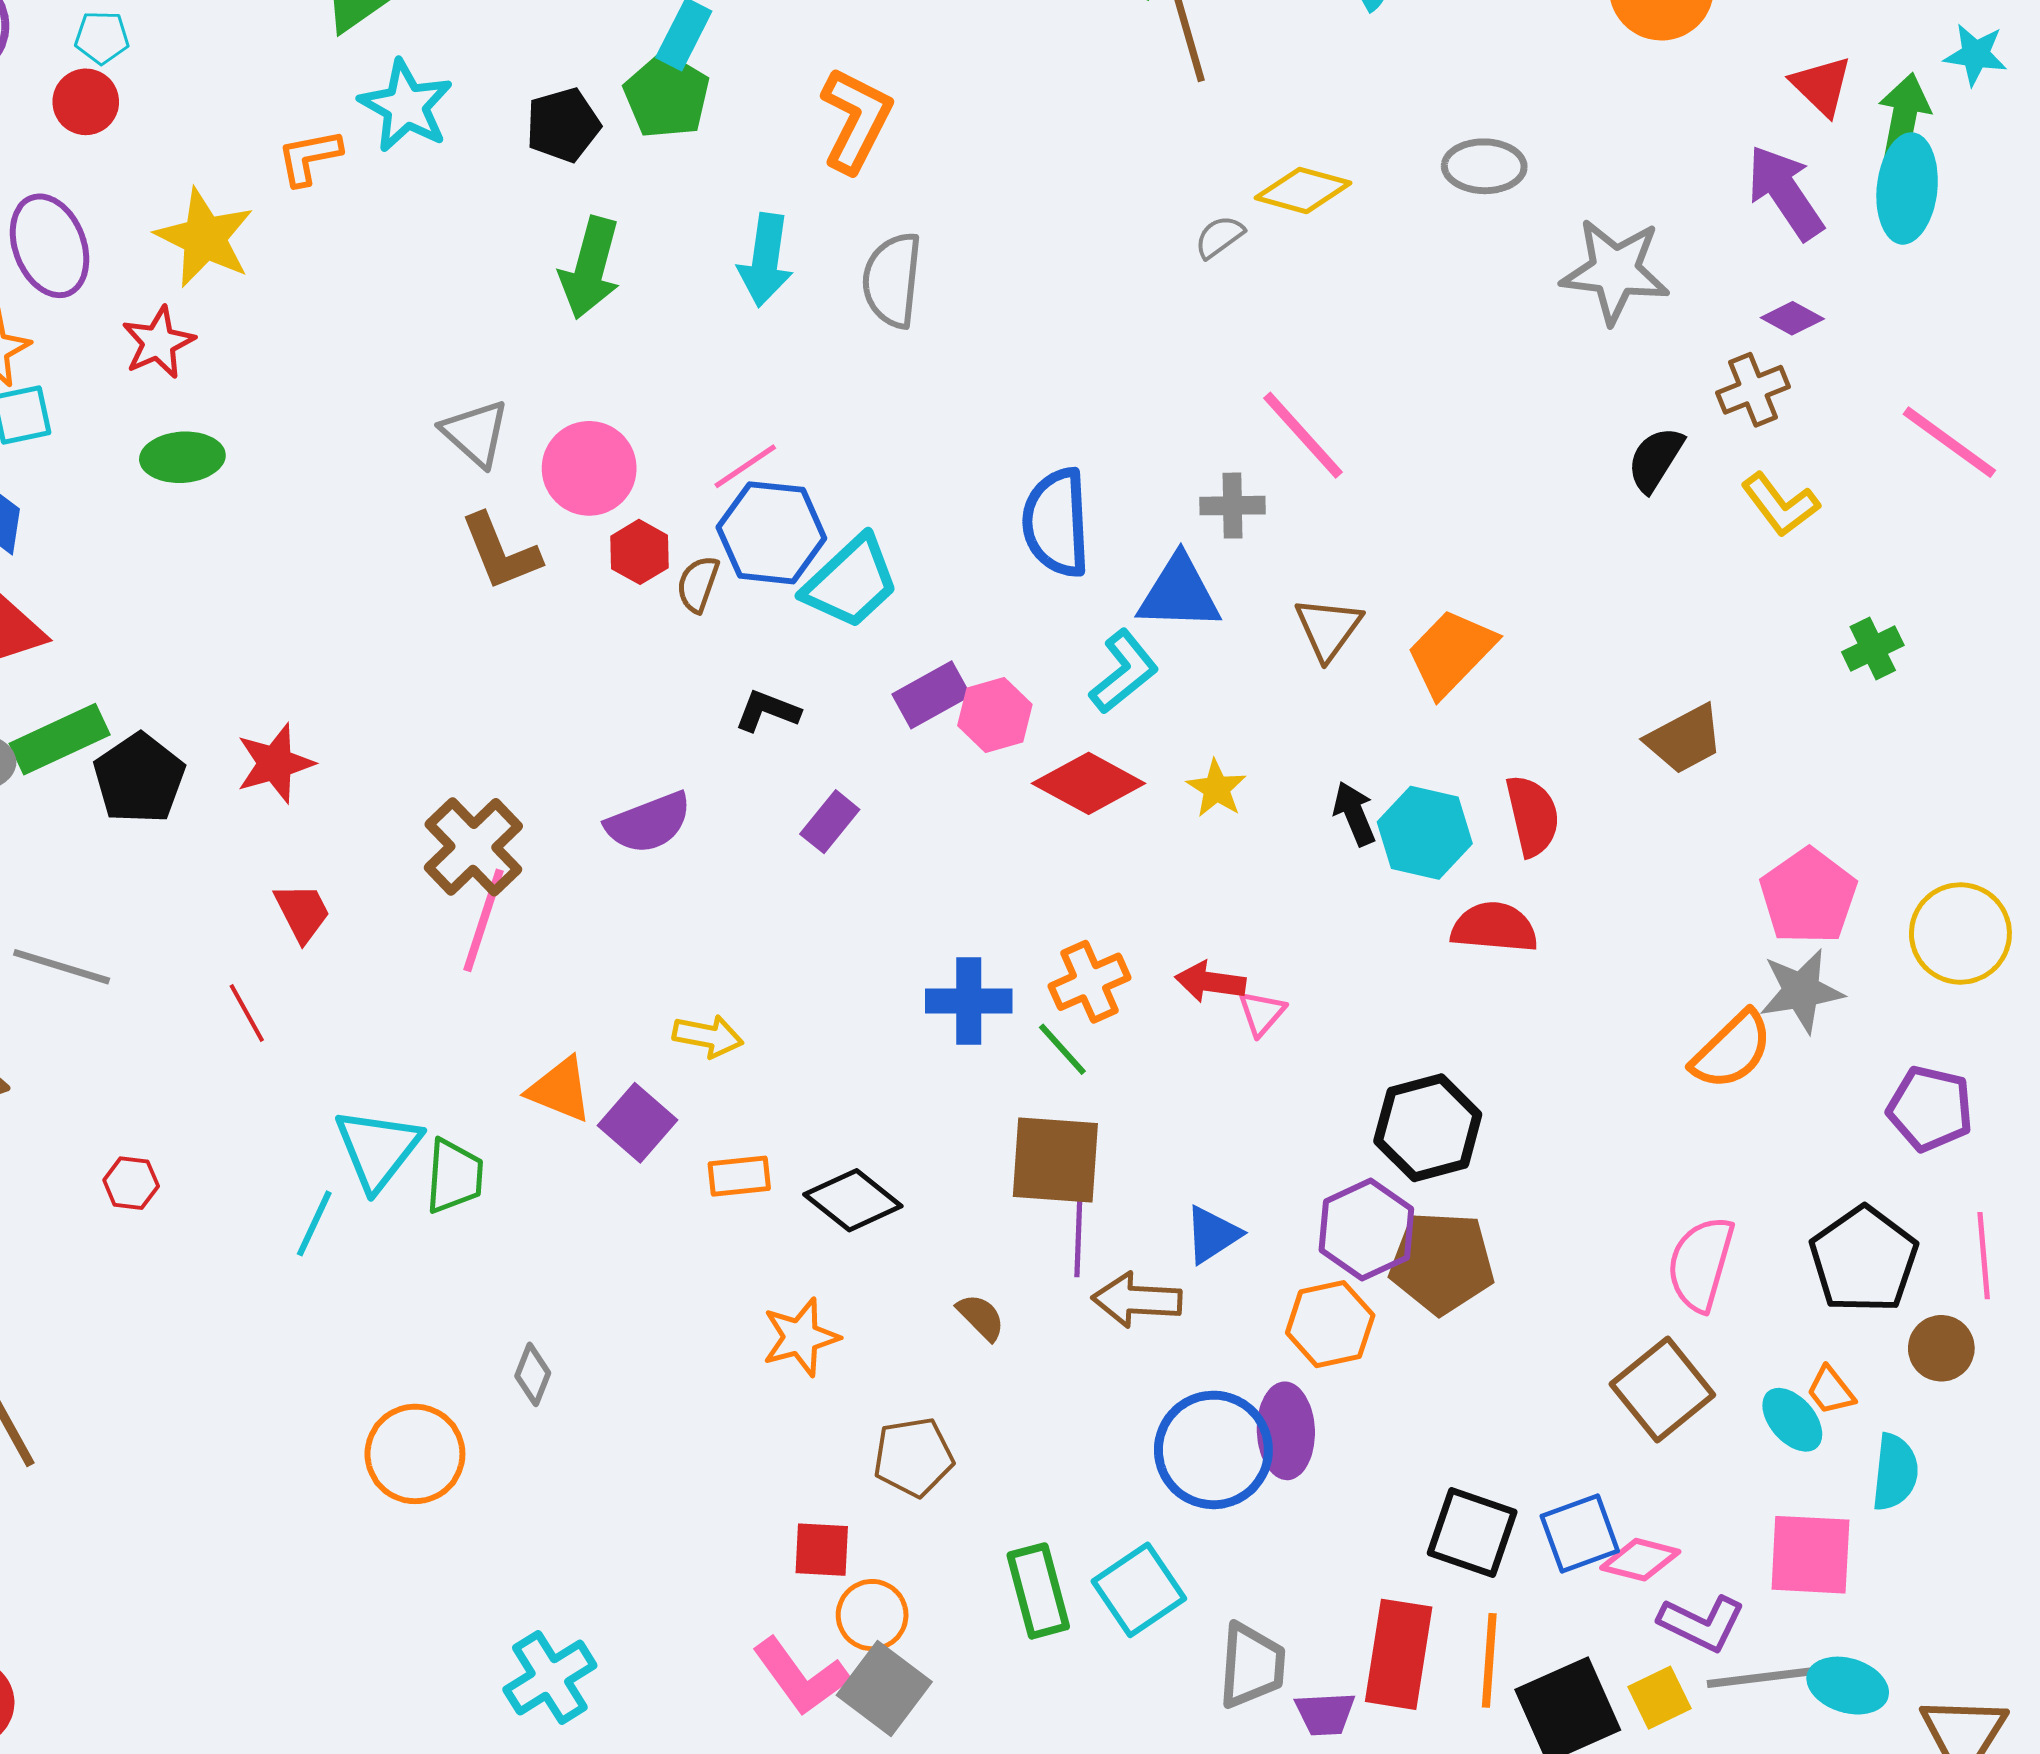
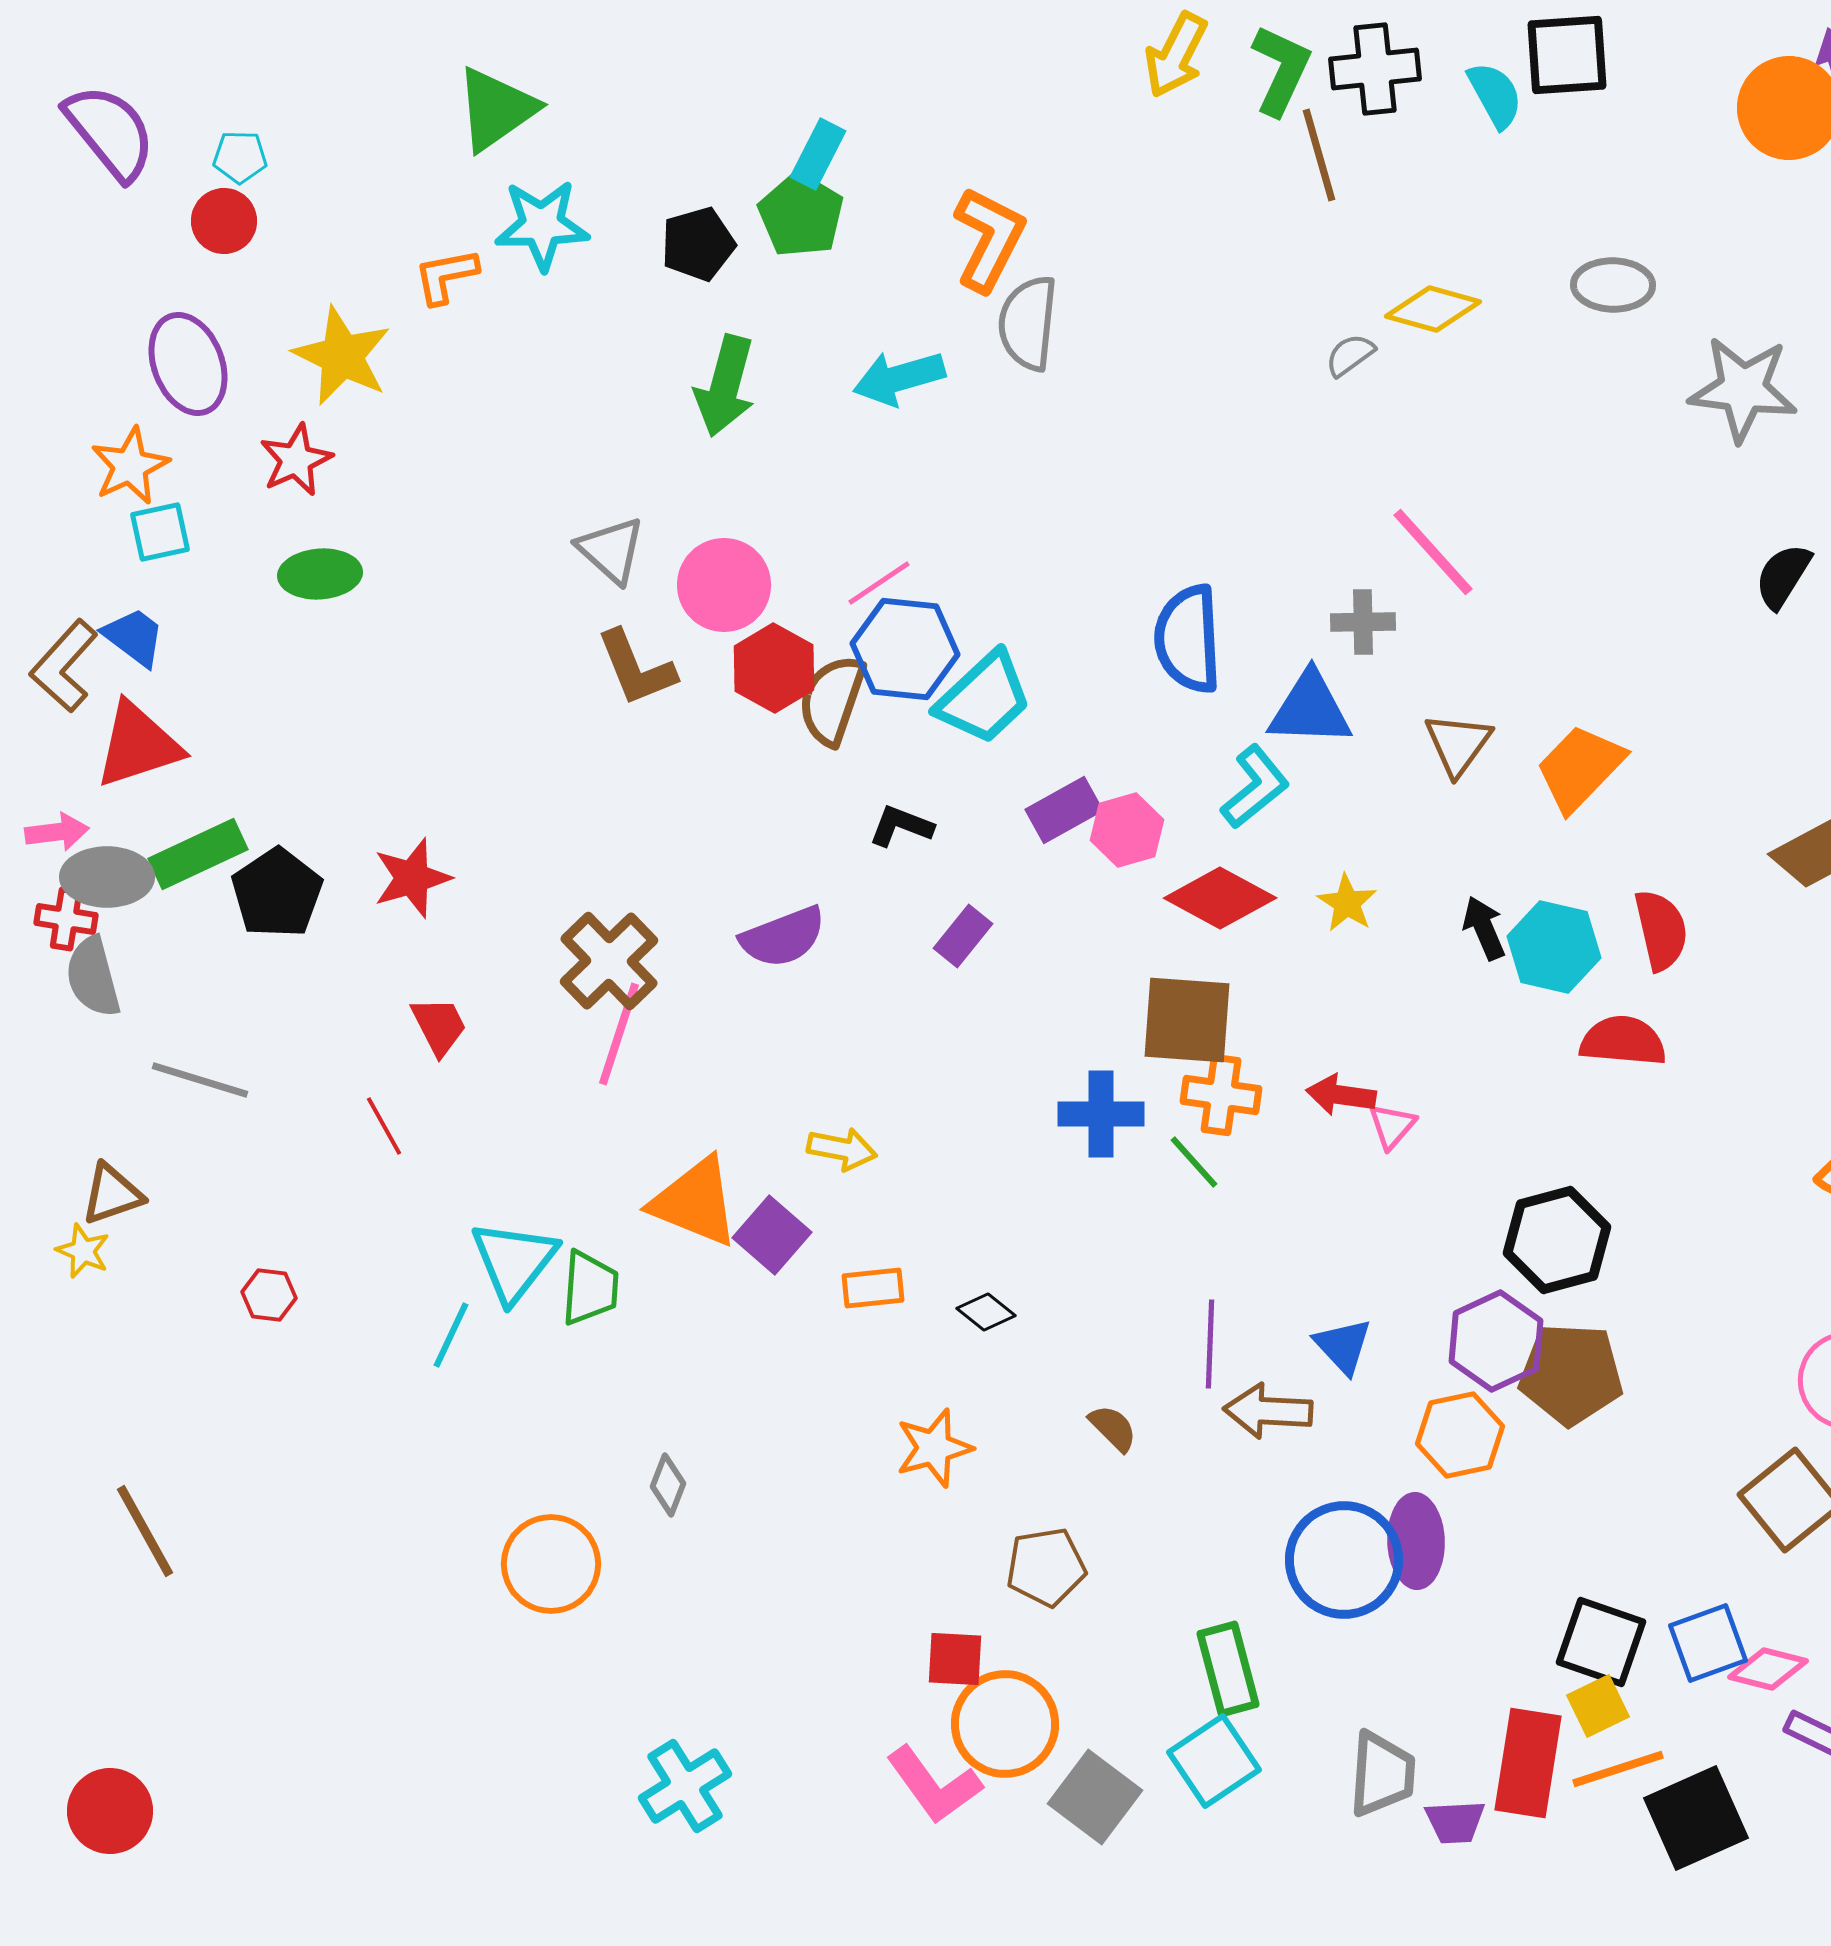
cyan star: (406, 106) -> (542, 225), turned -30
cyan arrow: (765, 260) -> (899, 378), turned 66
gray semicircle: (892, 280) -> (1028, 323), moved
red hexagon: (640, 552) -> (774, 668), size x1.4
brown semicircle: (698, 584) -> (832, 700), size x1.6
orange cross: (1090, 982) -> (1221, 1095), turned 32
orange triangle: (560, 1090) -> (695, 1202), size x1.4
brown square: (1055, 1160) -> (1187, 1020), moved
black diamond: (853, 1200) -> (986, 1312), size x0.6
blue triangle: (1212, 1235) -> (1343, 1346), turned -40
cyan square: (1139, 1590) -> (1214, 1761), moved
green rectangle: (1038, 1591) -> (1228, 1669), moved
orange circle: (872, 1615) -> (1005, 1724), size x1.5
orange line: (1489, 1660) -> (1618, 1769), turned 68
gray square: (884, 1689) -> (1095, 1797), moved
yellow square: (1659, 1698) -> (1598, 1706), moved

